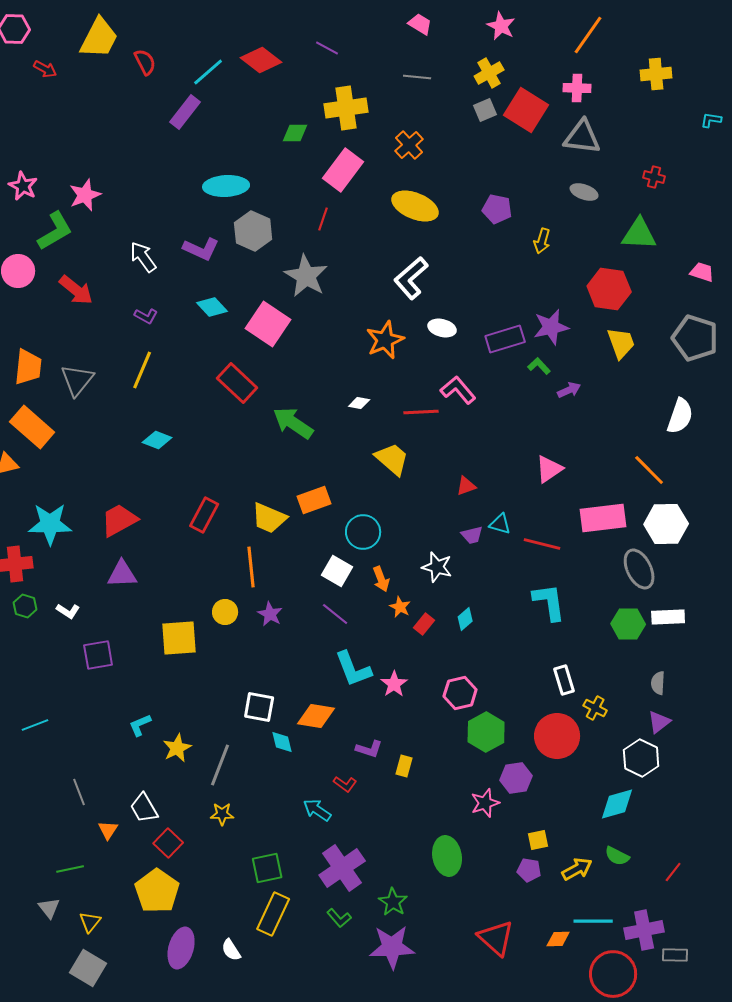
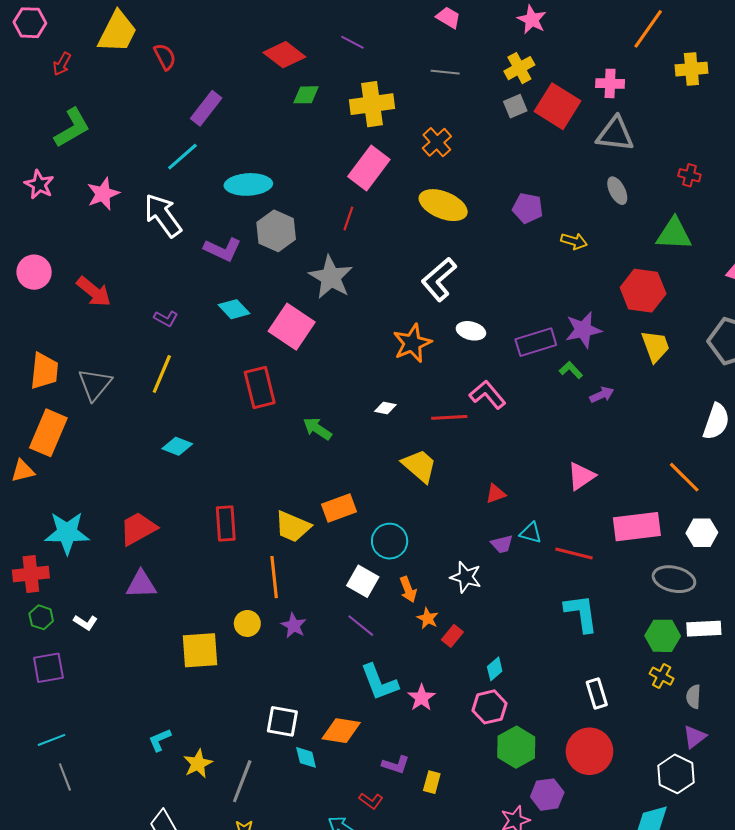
orange line: (588, 35) -> (648, 29), moved
red arrow: (45, 69) -> (62, 64), turned 90
cyan line: (208, 72) -> (182, 157), moved
green diamond: (295, 133) -> (306, 95), moved
gray ellipse: (584, 192) -> (617, 191), turned 44
green L-shape: (55, 231) -> (72, 128), moved
yellow arrow: (542, 241) -> (574, 241), turned -90
white arrow: (143, 257) -> (163, 215), moved, size x1.4
red rectangle: (237, 383) -> (260, 387), turned 33
green arrow: (293, 423) -> (317, 429), size x0.7
orange rectangle: (32, 427) -> (48, 433), turned 72
red rectangle: (204, 515) -> (226, 524), turned -32
white hexagon: (666, 524) -> (702, 533), size x0.7
gray ellipse: (639, 569) -> (674, 579), turned -51
cyan diamond: (465, 619) -> (495, 669), moved
purple square: (98, 655) -> (48, 668), moved
yellow cross: (595, 708) -> (662, 676), moved
gray line: (79, 792) -> (65, 777), moved

